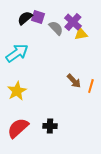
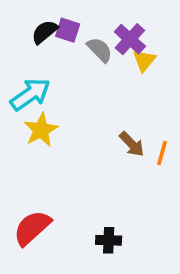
yellow triangle: (81, 34) -> (144, 60), turned -40
yellow star: (17, 91) -> (41, 130), moved
black cross: (50, 126) -> (109, 240), moved

